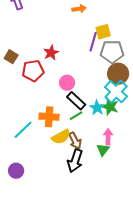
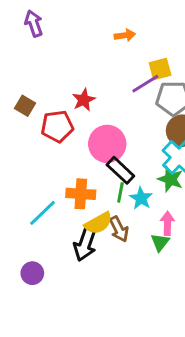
purple line: (93, 42) -> (145, 84), turned 42
pink circle: (67, 83) -> (107, 144), size x1.6
cyan star: (97, 108) -> (141, 198), moved
green line: (76, 116) -> (120, 192), turned -48
black arrow: (75, 161) -> (85, 244), moved

